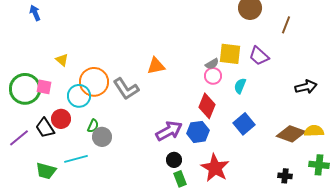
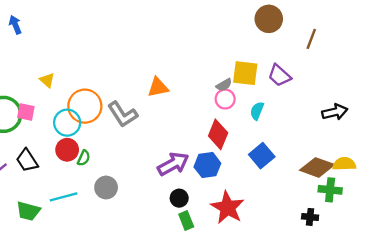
red circle: (61, 119) -> (67, 150), moved
gray circle: (102, 137) -> (106, 187), moved
green cross: (319, 165) -> (330, 190), moved

